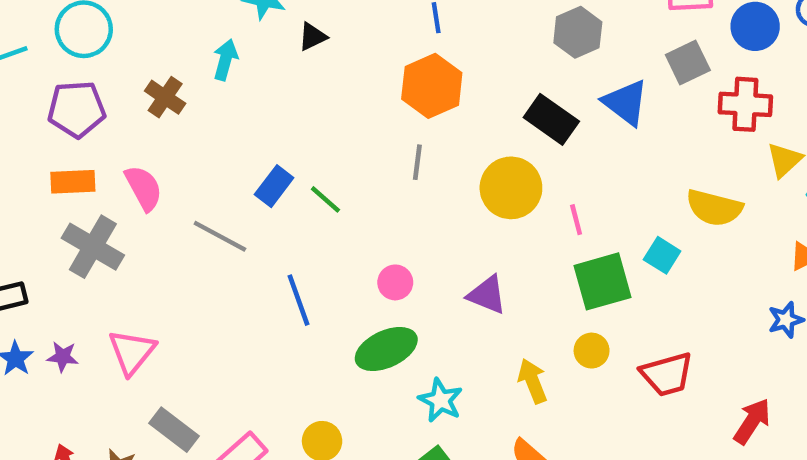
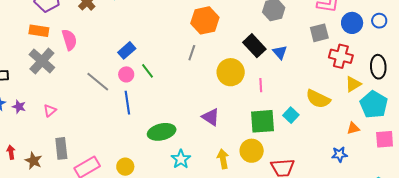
blue triangle: (626, 102) -> (280, 52), moved, size x0.7
green line: (325, 199) -> (148, 71), moved
pink line: (576, 220) -> (261, 85), moved
gray line: (220, 236) -> (98, 82), moved
pink circle: (395, 282) -> (126, 74), moved
yellow circle: (592, 351) -> (252, 151), size x1.5
pink triangle: (132, 352) -> (50, 111), size x0.6
gray rectangle: (174, 430) -> (61, 148), turned 35

